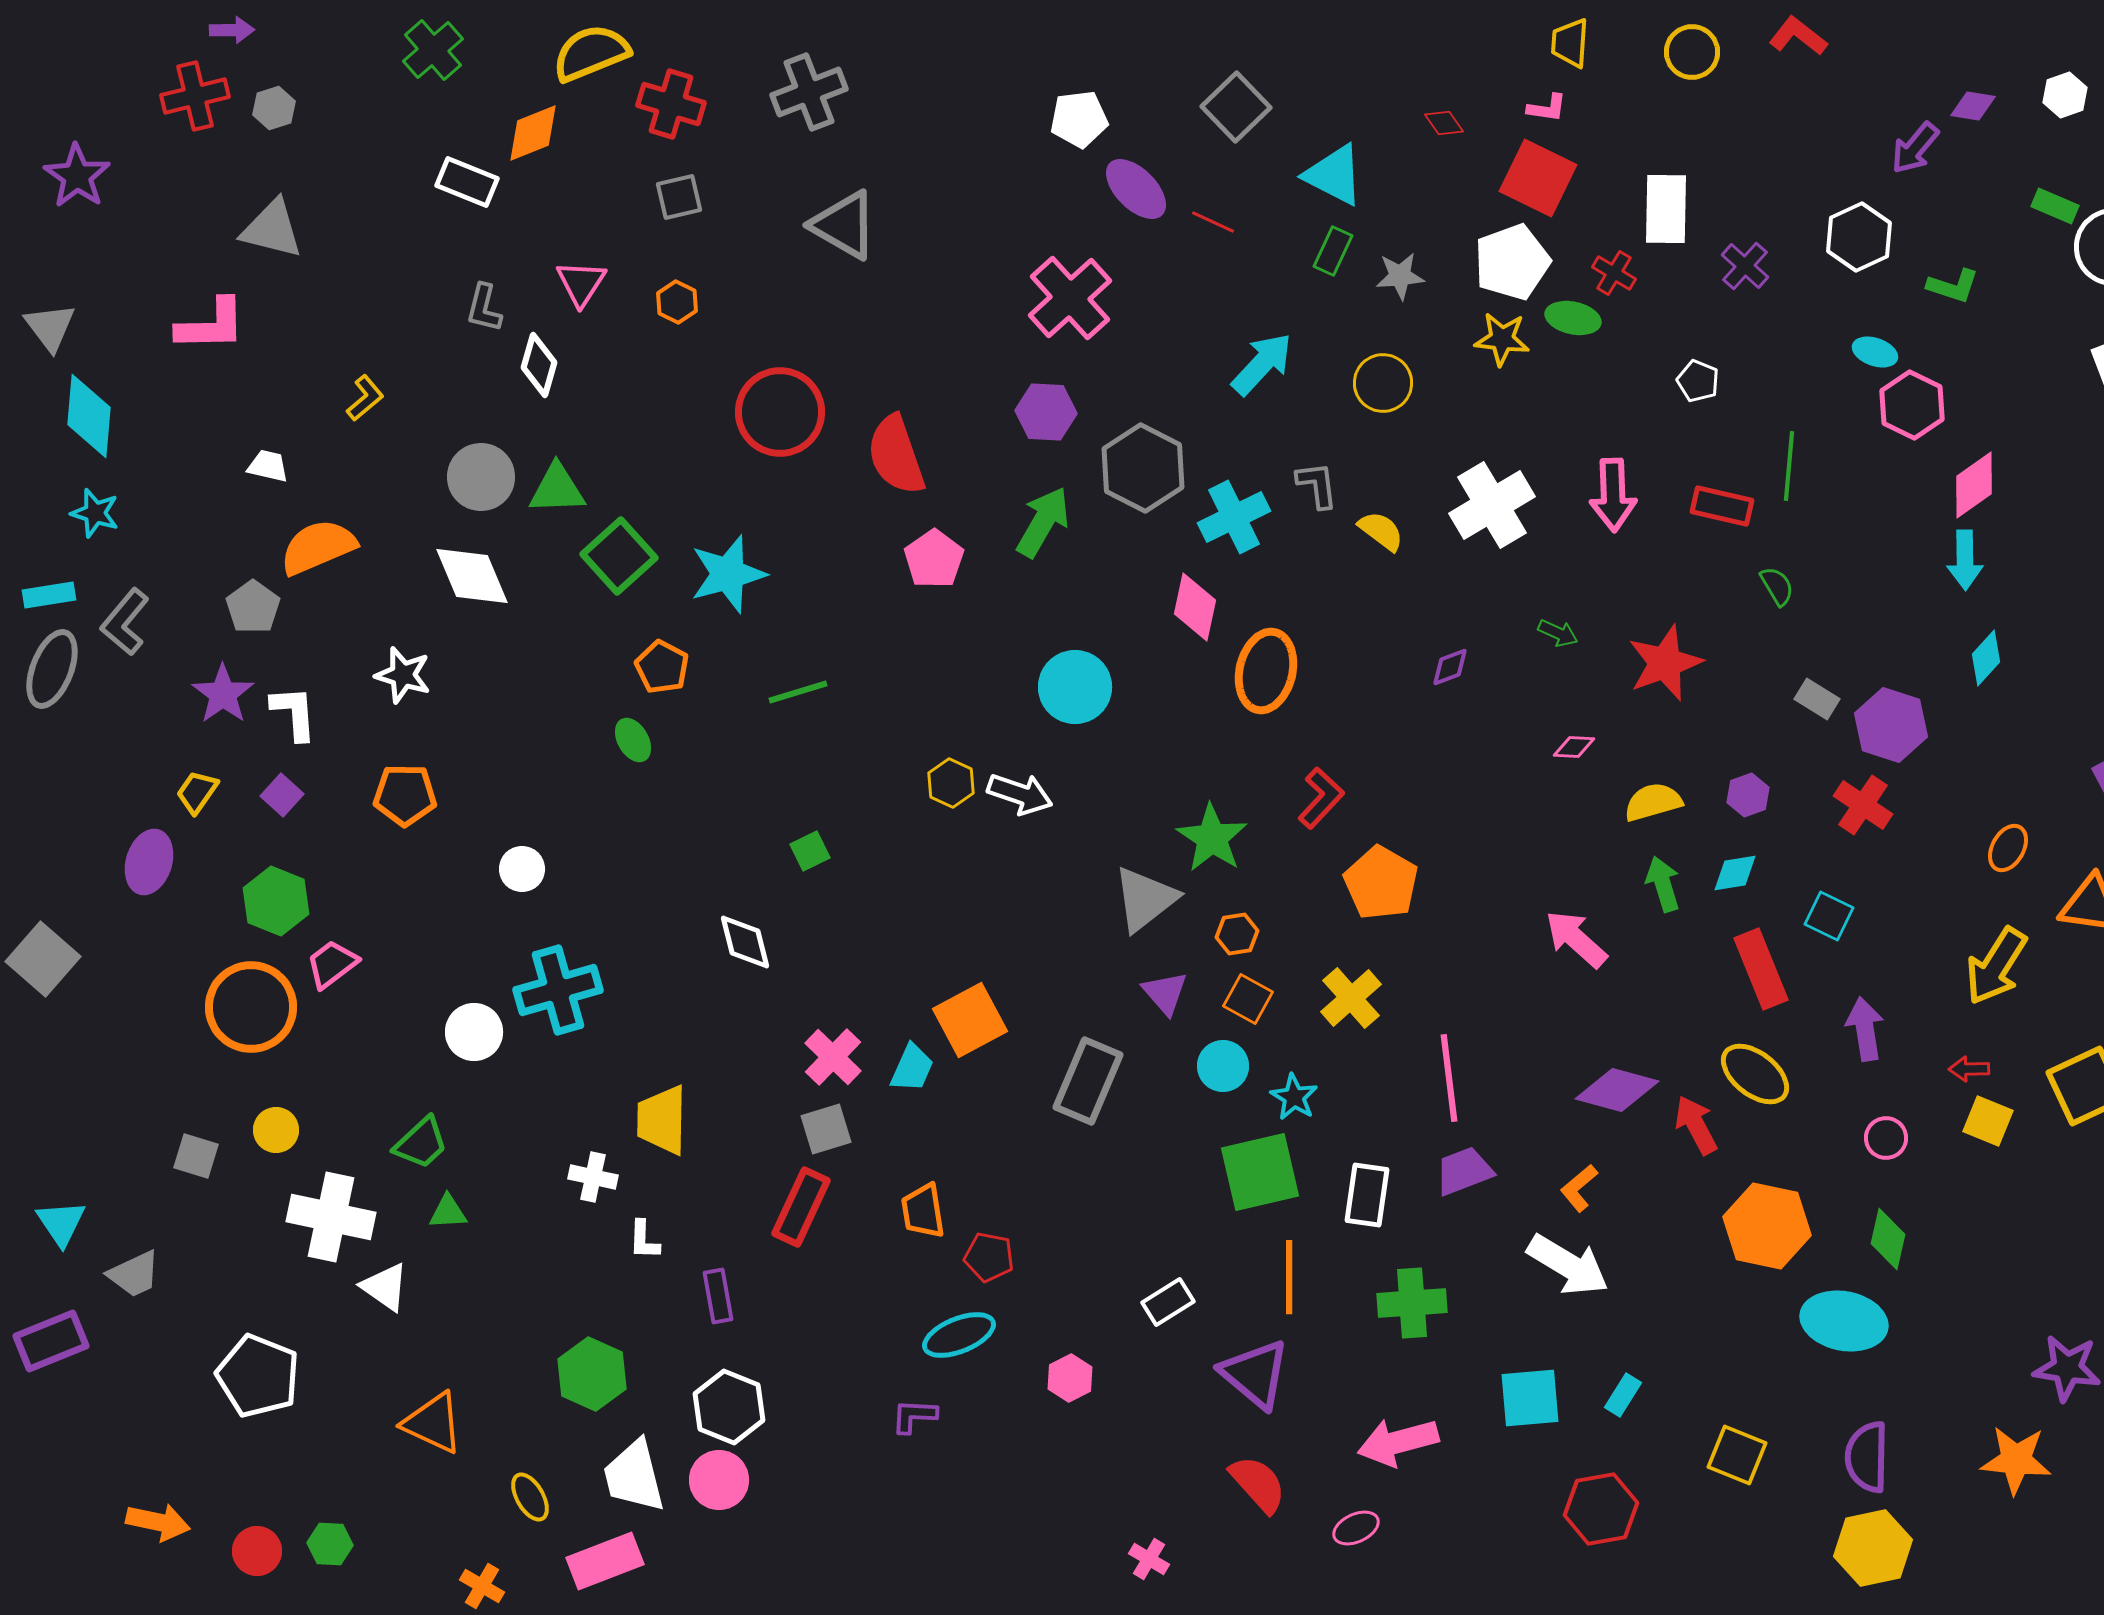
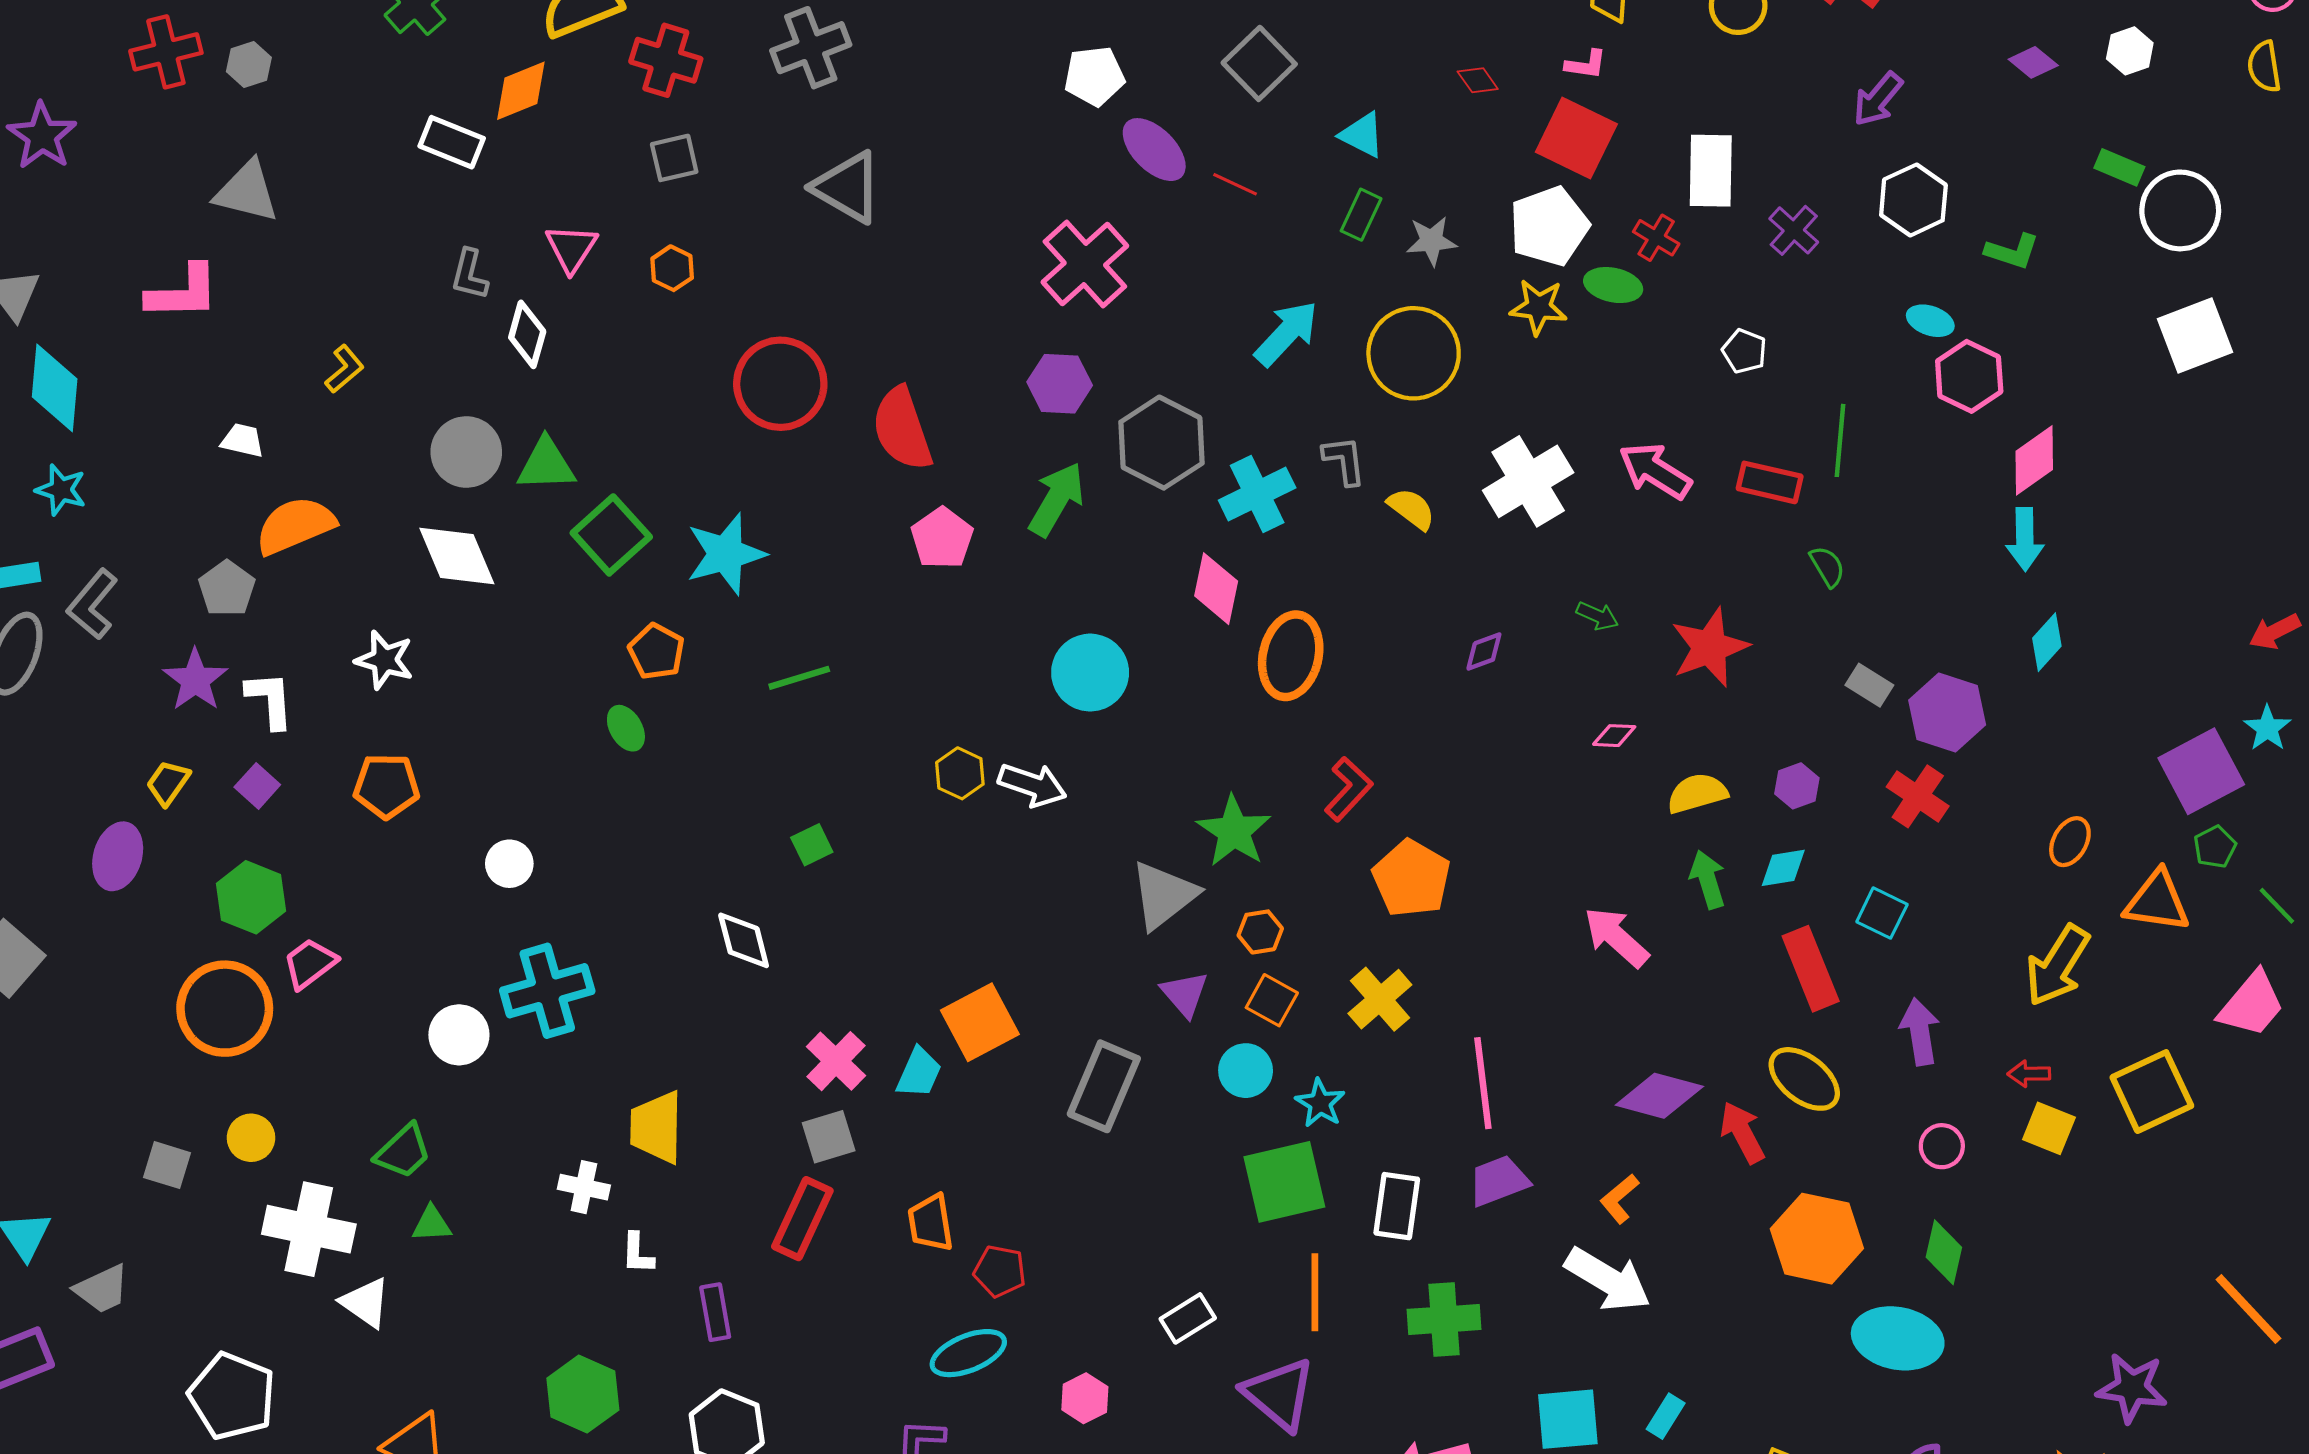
purple diamond: (1973, 106) -> (2033, 62), turned 30
purple arrow: (1915, 148) -> (1878, 99), moved
cyan triangle: (1334, 175) -> (1362, 135), size x0.7
yellow circle: (1383, 383) -> (1414, 353), size x1.5
pink arrow: (1613, 495) -> (1655, 471), turned 124

